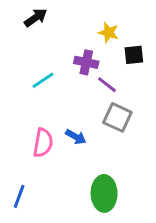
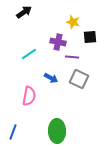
purple line: (107, 85) -> (72, 57), turned -32
blue arrow: (76, 137) -> (51, 78), moved
green ellipse: (104, 193) -> (57, 131), moved

